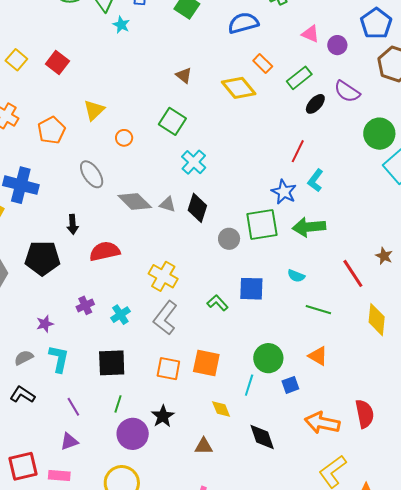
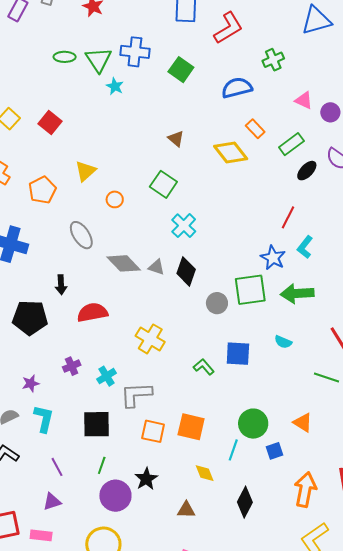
green line: (318, 310) -> (326, 378), moved
gray L-shape: (165, 318) -> (136, 395), moved, turned 48
orange arrow: (322, 423) -> (305, 490), turned 88
black diamond: (262, 437) -> (245, 502), turned 44

